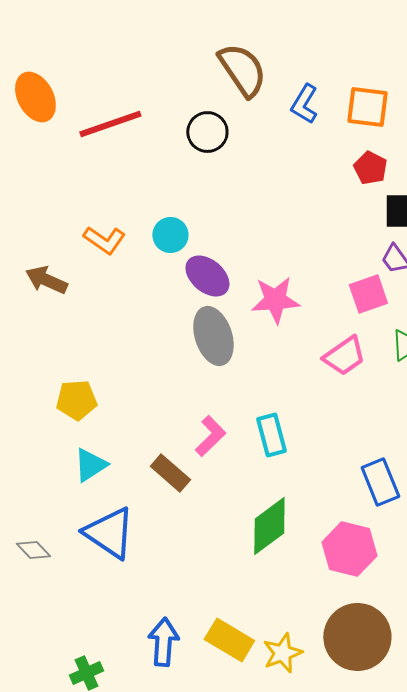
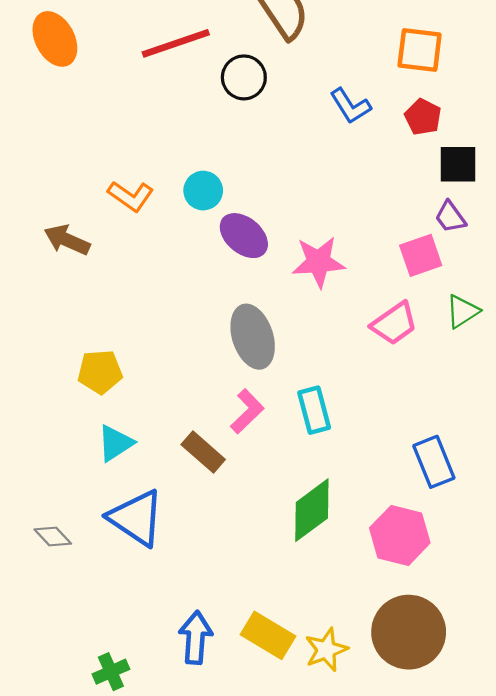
blue L-shape: (304, 104) -> (350, 106), moved, turned -63
red line: (110, 124) -> (176, 43), moved
gray ellipse: (213, 336) -> (253, 337), moved

